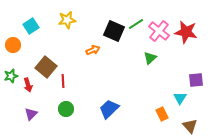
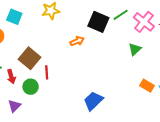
cyan square: (31, 26) -> (14, 17), turned -35
green circle: (66, 109) -> (31, 87), moved
orange rectangle: (162, 114) -> (147, 86), moved, turned -32

